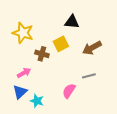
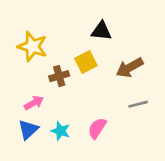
brown cross: (42, 54) -> (59, 76), turned -32
gray line: (89, 76) -> (138, 104), moved
cyan star: (37, 101) -> (61, 131), moved

